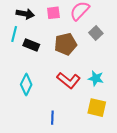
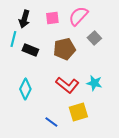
black arrow: (25, 14) -> (24, 19), turned 96
yellow square: (97, 108) -> (78, 112), moved, turned -30
blue line: (52, 118) -> (51, 122), turned -56

